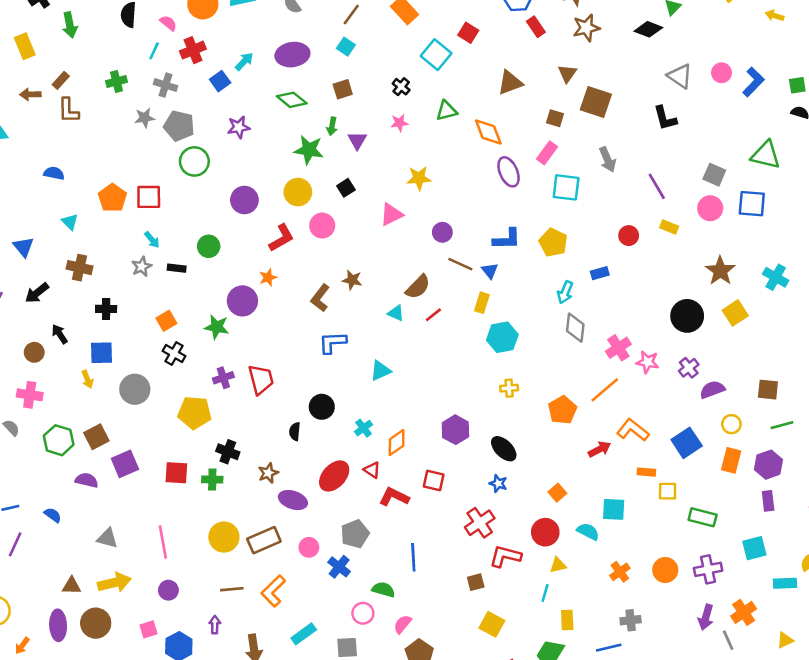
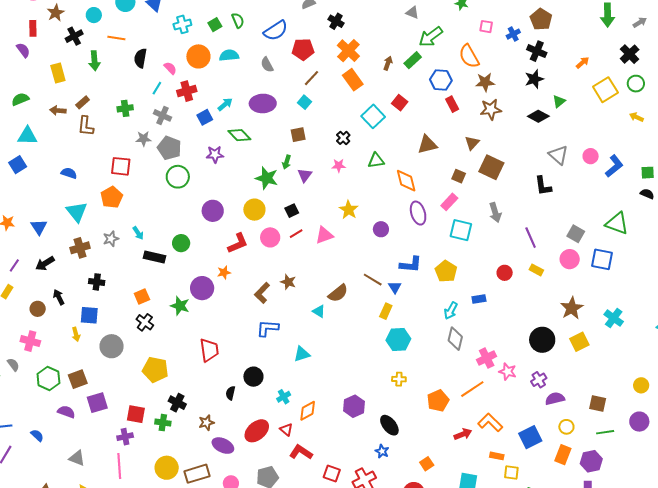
green diamond: (292, 100) -> (239, 135), moved
yellow star: (419, 178) -> (349, 210), turned 30
red square: (149, 197) -> (121, 166), moved
cyan triangle: (70, 222) -> (77, 212), size x1.6
purple circle: (442, 232) -> (381, 229), moved
gray star: (142, 267) -> (111, 239), moved
brown cross: (79, 268) -> (80, 248), turned -36
black rectangle: (177, 268) -> (154, 257), size x1.5
red line: (433, 315) -> (296, 234), moved
purple cross: (223, 378) -> (125, 437), moved
red square: (434, 481) -> (332, 474), moved

